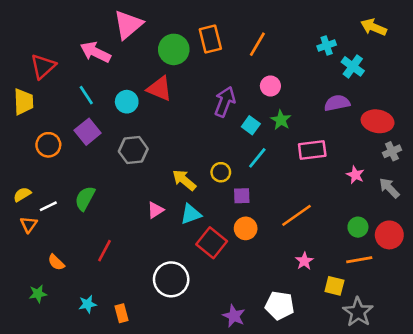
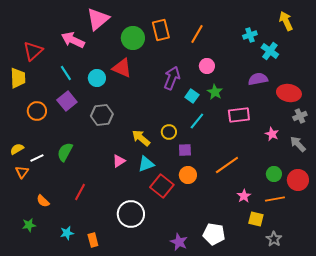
yellow arrow: (374, 27) -> (286, 21), turned 42
pink star: (304, 261) -> (244, 196), moved
gray star: (358, 312) -> (274, 239), size x0.7

